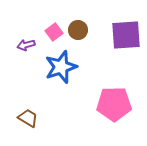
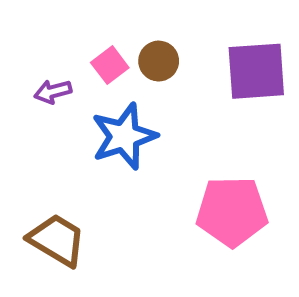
brown trapezoid: (28, 118) -> (57, 240), size x1.4

